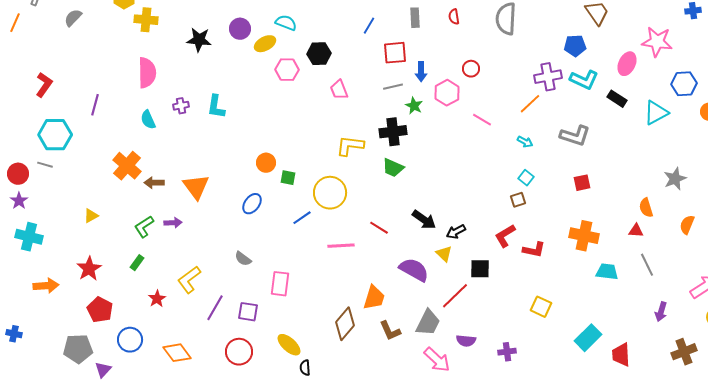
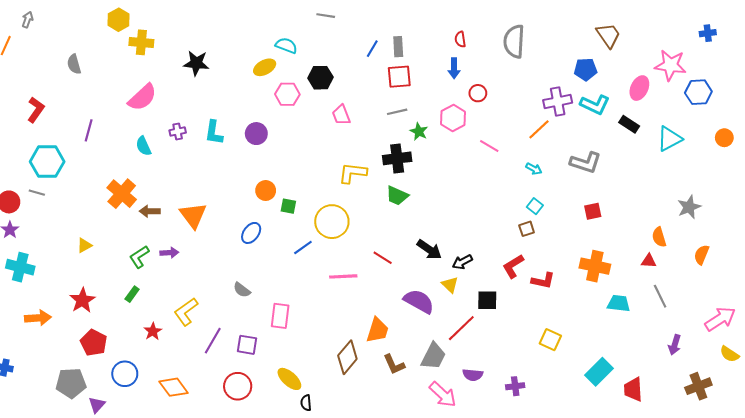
gray semicircle: (73, 18) -> (74, 64), moved, turned -60
gray rectangle: (415, 18) -> (398, 47), moved
purple circle: (240, 29) -> (256, 134), moved
blue arrow: (421, 72) -> (454, 68), moved
pink semicircle: (147, 73) -> (142, 97), turned 48
blue hexagon: (684, 84) -> (698, 92), moved

